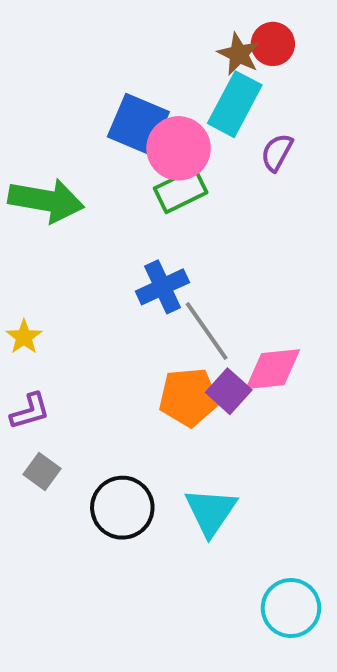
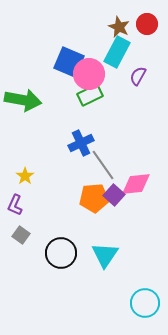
red circle: (273, 44) -> (147, 24), moved
yellow star: (24, 337) -> (25, 176), moved
purple L-shape: (30, 411) -> (15, 205), turned 130

